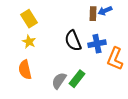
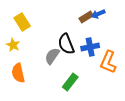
brown rectangle: (93, 14) -> (86, 17), turned 56
yellow star: (29, 42) -> (13, 45), moved
gray semicircle: (59, 81) -> (52, 56), moved

